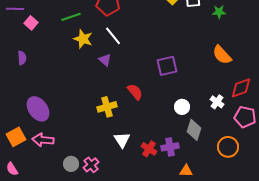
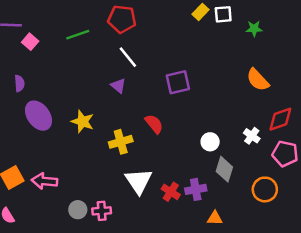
yellow star: (83, 39) -> (83, 122), moved
purple square: (167, 66) -> (178, 82), moved
purple ellipse: (38, 109) -> (38, 116), moved
white triangle: (122, 140) -> (139, 181), size x1.4
pink cross: (91, 165) -> (102, 211), turned 35

